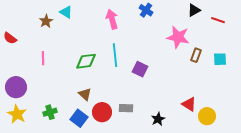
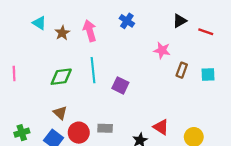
brown star: (46, 21) -> (62, 33), moved
pink star: (178, 37) -> (162, 50), size x0.7
red triangle: (189, 104) -> (161, 127), moved

